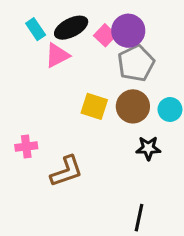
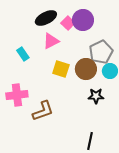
cyan rectangle: (36, 29) -> (23, 54), moved
pink triangle: (57, 55) -> (51, 41), moved
gray pentagon: (136, 63) -> (101, 52), moved
pink cross: (26, 147) -> (17, 95), size x1.5

